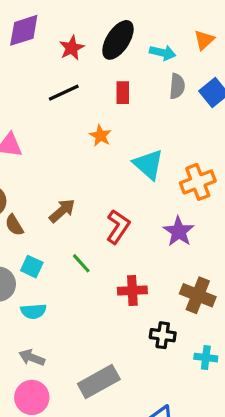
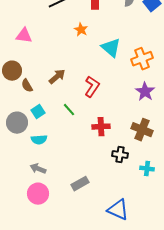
purple star: (179, 231) -> (145, 92), moved
cyan square: (32, 267) -> (38, 112), turned 32
gray rectangle: (99, 381) -> (80, 184), size x0.7

